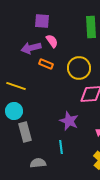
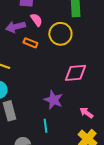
yellow circle: (79, 68) -> (60, 34), moved

